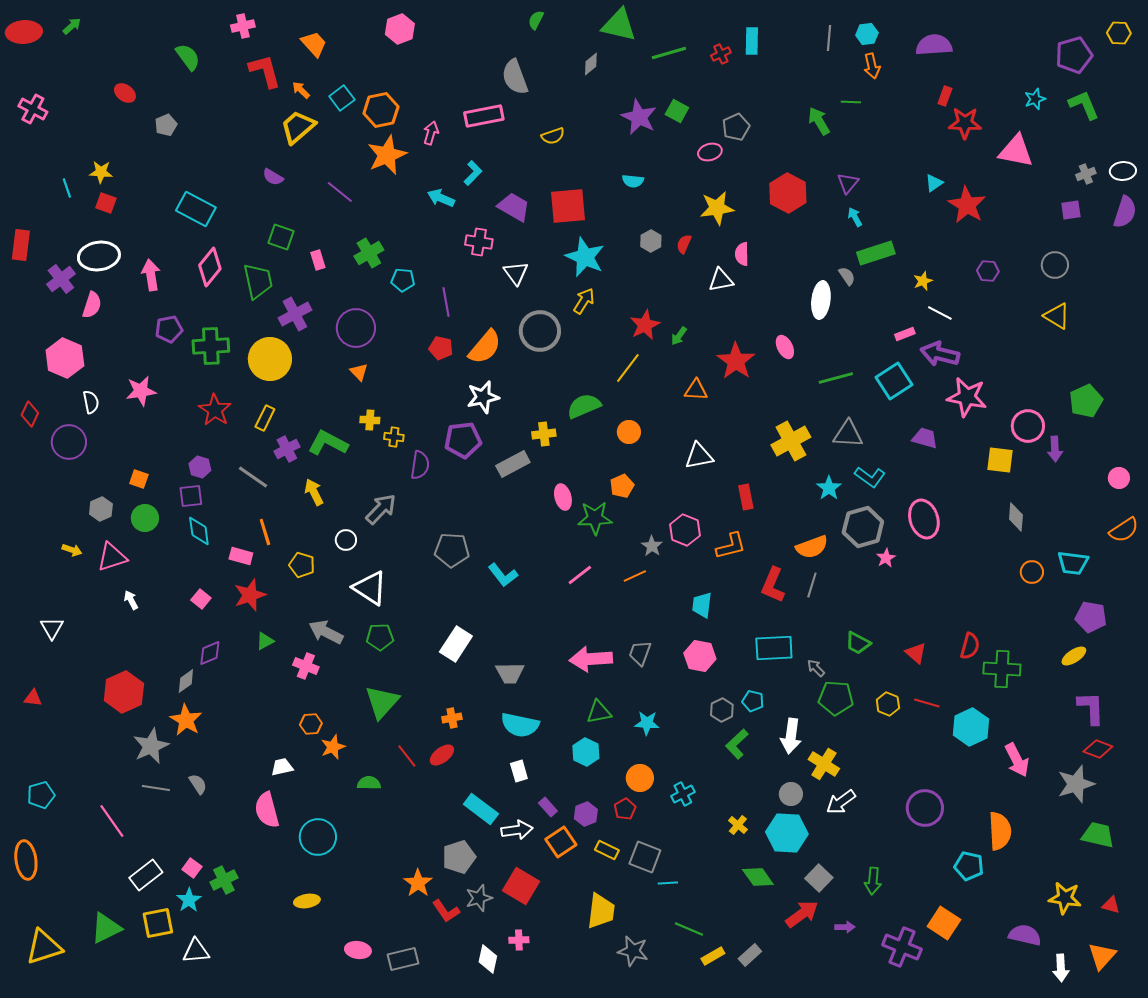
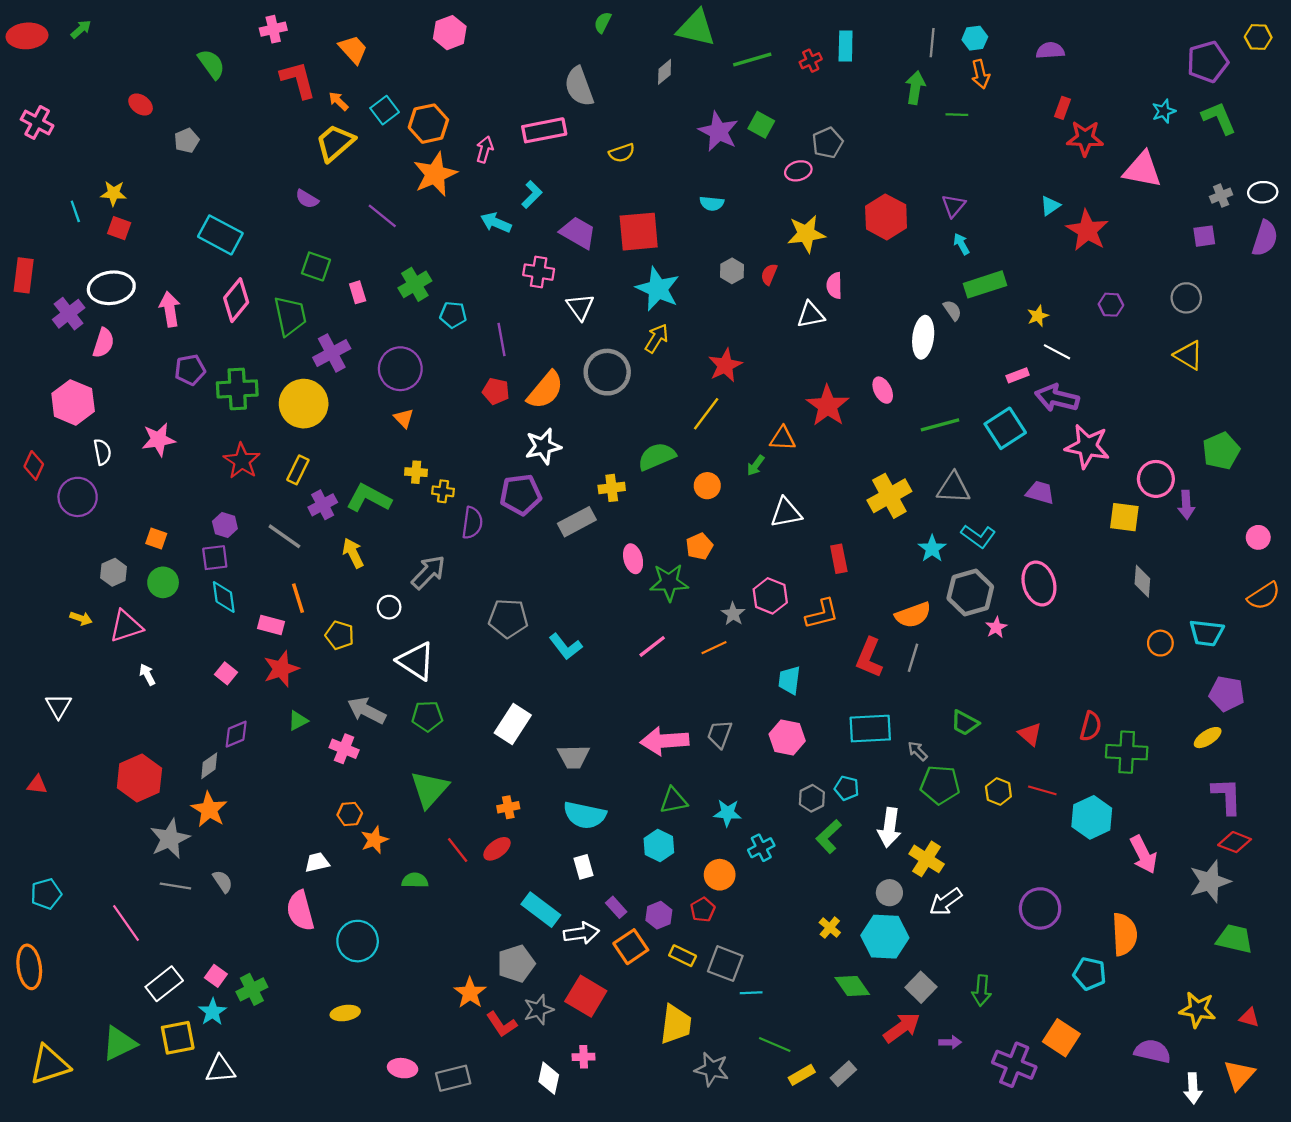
purple semicircle: (934, 45) -> (1050, 51), size x0.7
green arrow: (819, 121) -> (915, 88), moved, turned 40
green arrow: (679, 336) -> (756, 465), moved
cyan cross: (683, 794) -> (761, 848), moved

